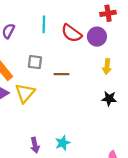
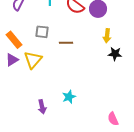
black star: (109, 99) -> (115, 54), moved
cyan star: (63, 143) -> (69, 97), moved

